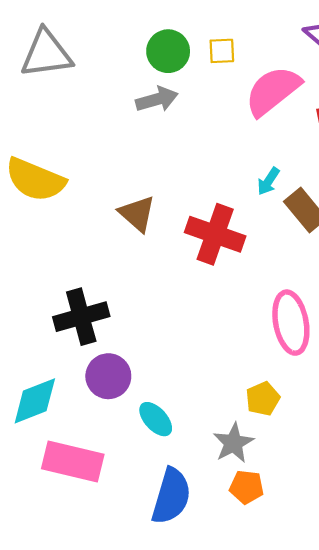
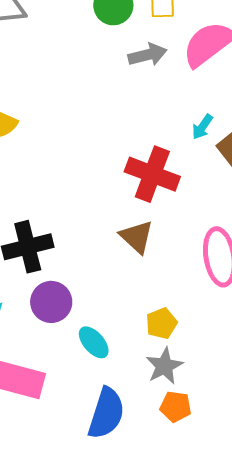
gray arrow: (157, 99) -> (148, 55), moved
brown triangle: (137, 214) -> (137, 237), moved
yellow pentagon: (263, 399) -> (161, 323), moved

